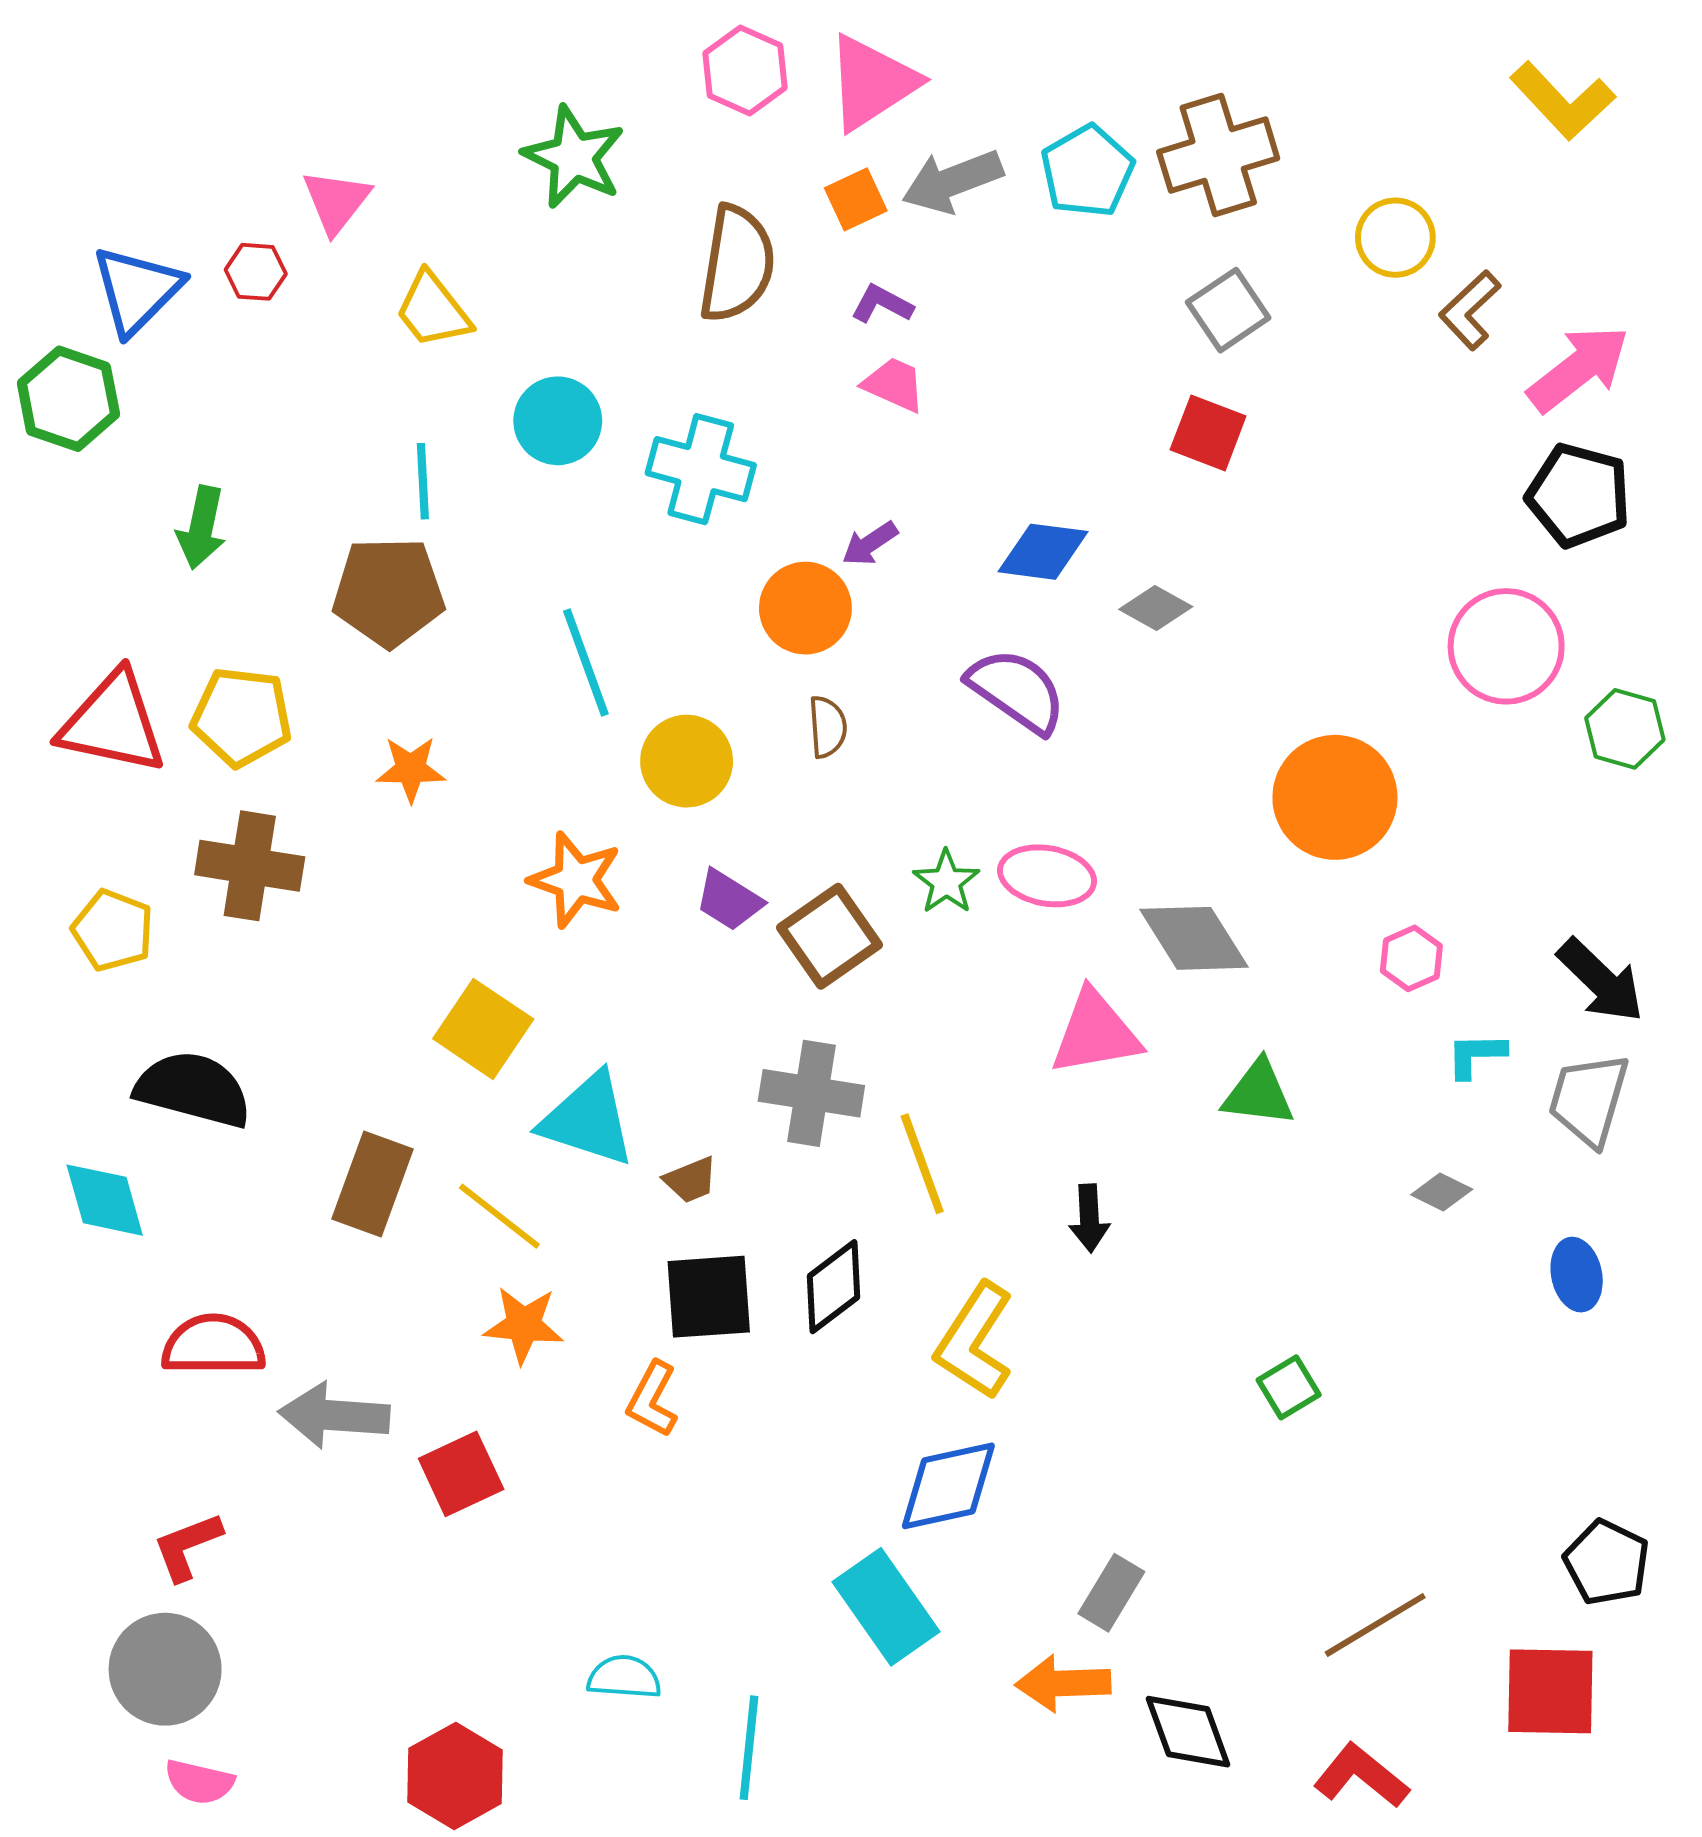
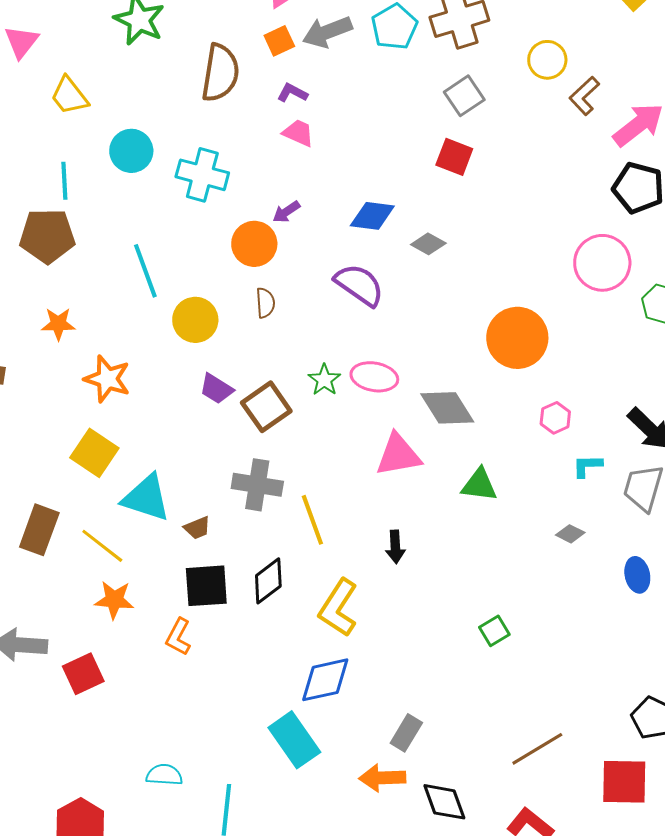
orange star: (576, 880) -> (107, 379), moved

